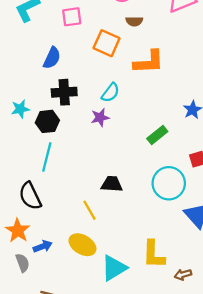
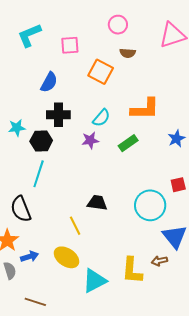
orange L-shape: (149, 62) -> (145, 109), moved
green rectangle: (157, 135) -> (128, 143), moved
brown arrow: (183, 275) -> (159, 261), moved

